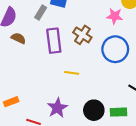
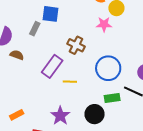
purple rectangle: (54, 41) -> (52, 66), moved, turned 50
blue circle: (115, 49) -> (108, 68), moved
green rectangle: (119, 112) -> (112, 98), moved

